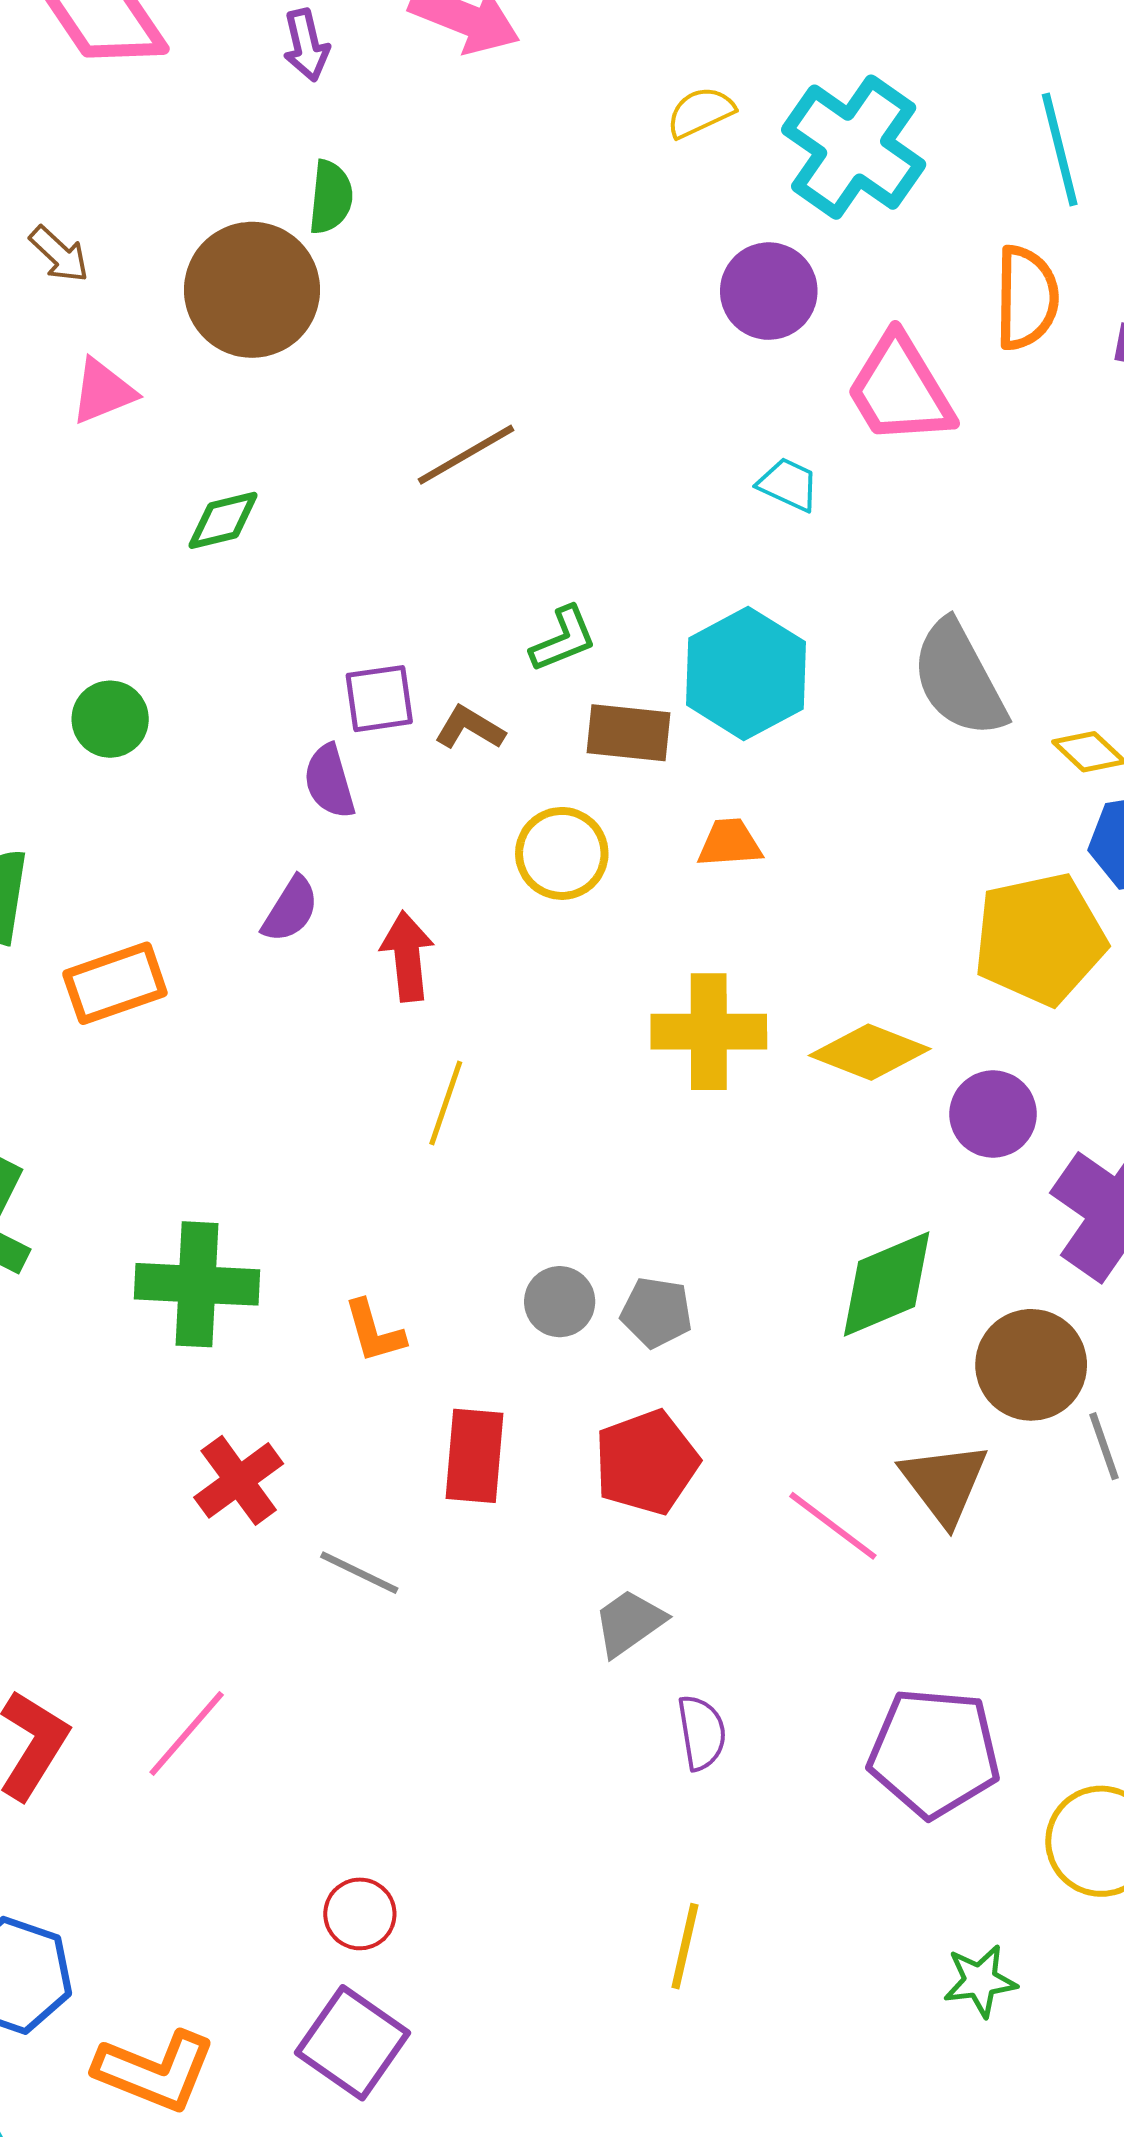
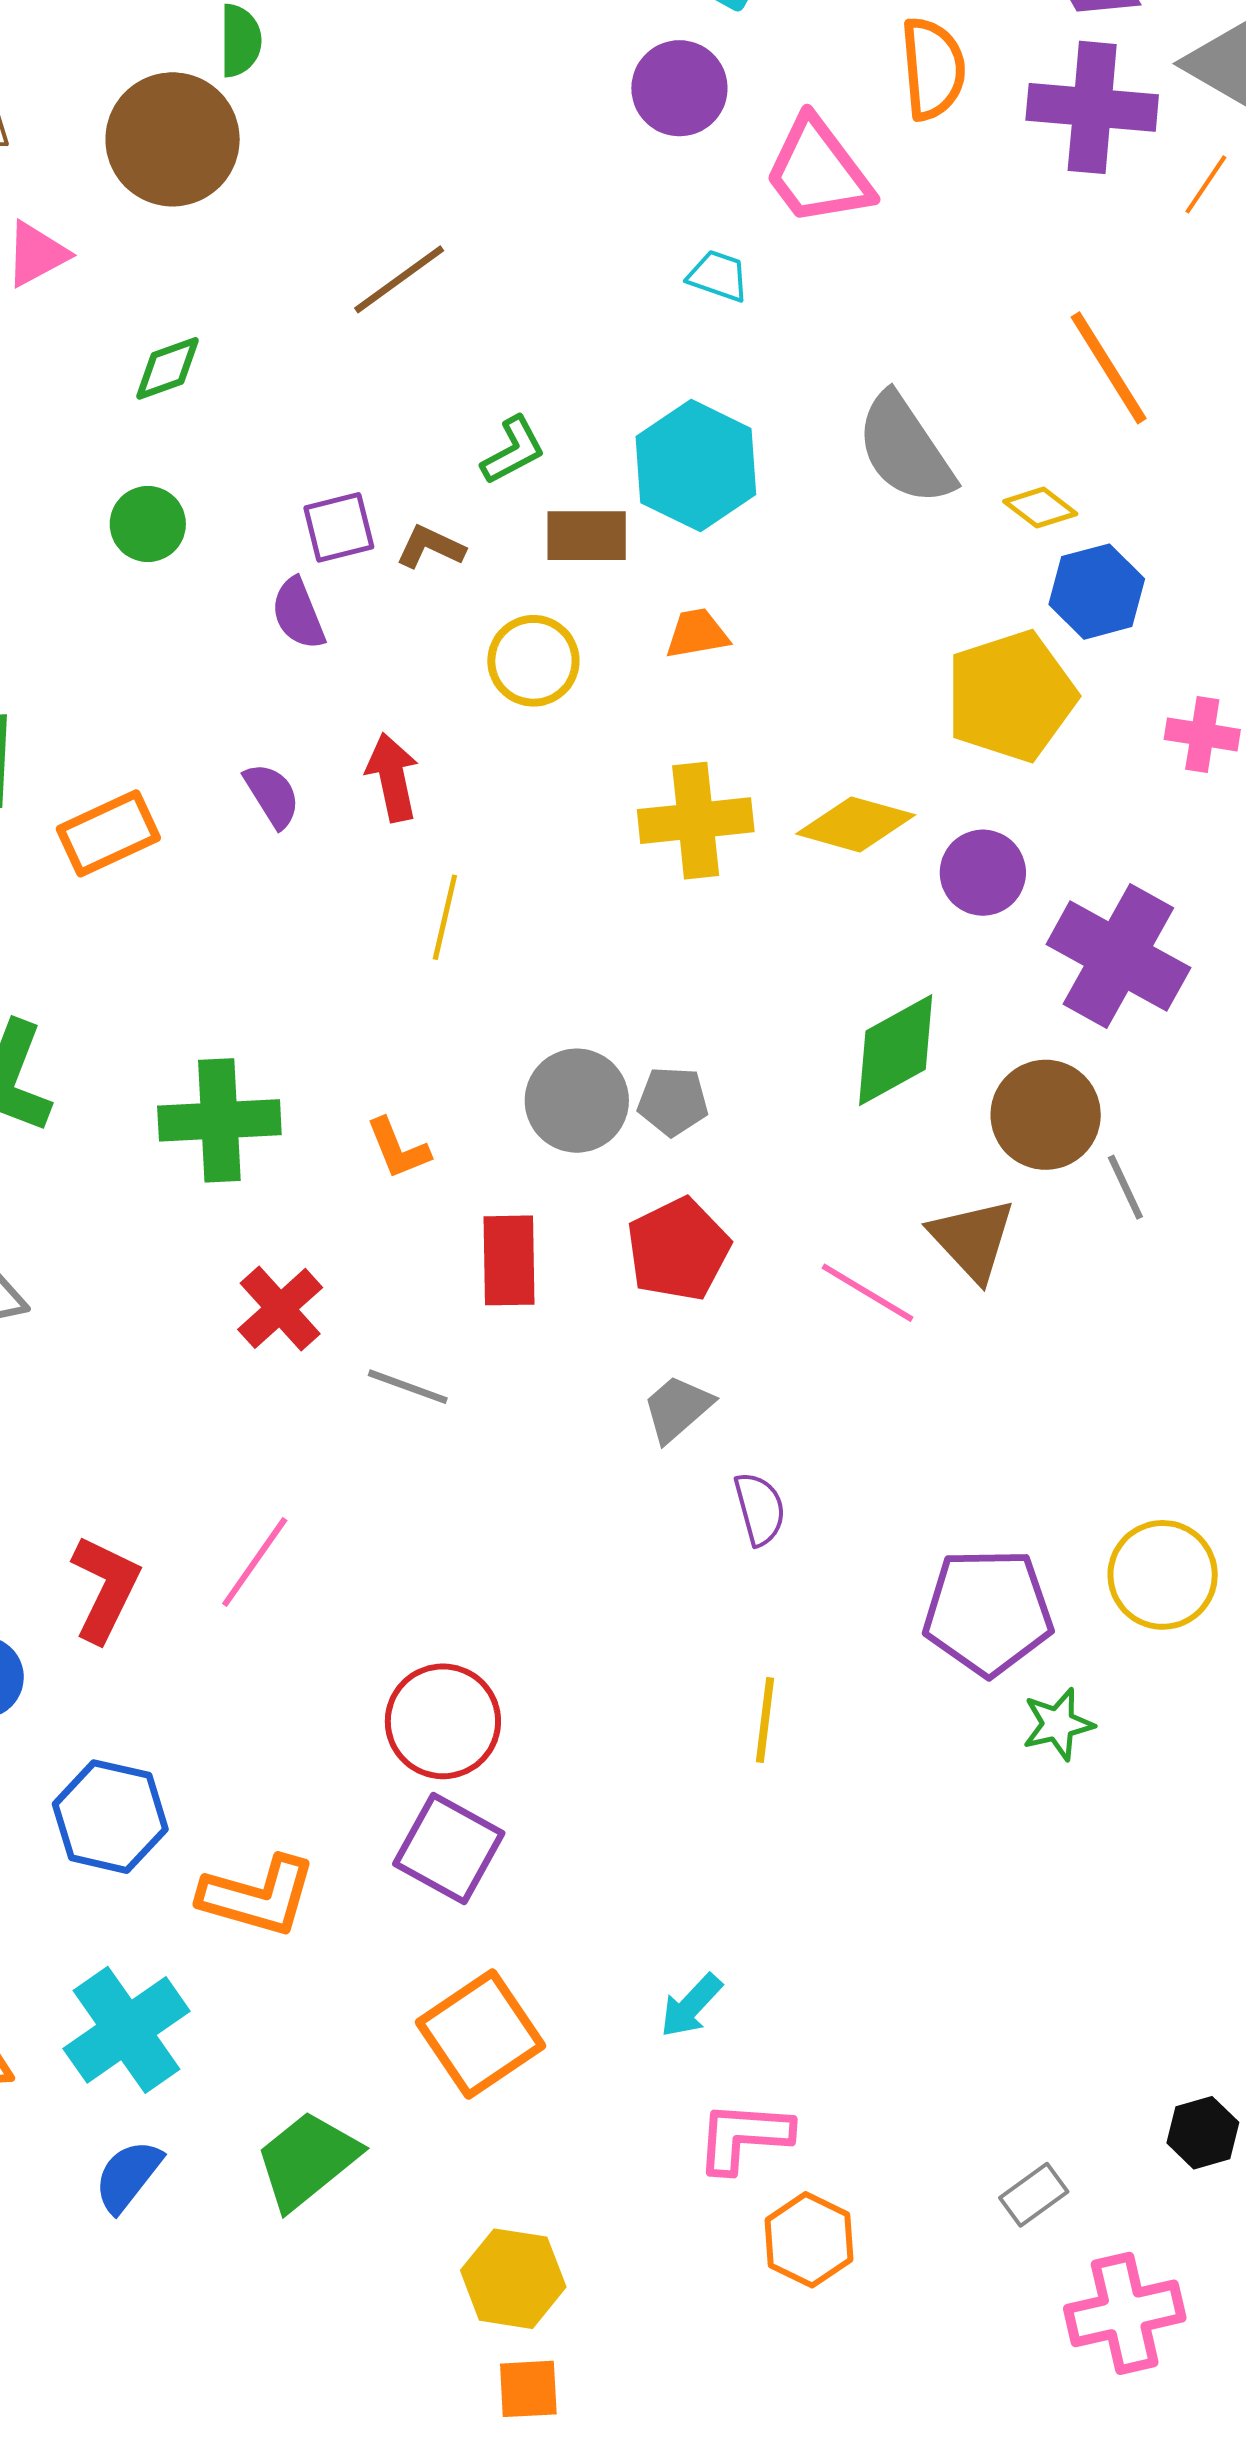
green circle: (110, 719) -> (148, 524), moved
purple semicircle: (290, 909) -> (272, 795), moved, turned -58
gray circle: (560, 1302) -> (577, 1101), size x1.5
purple pentagon: (934, 1753) -> (988, 1612), moved
red circle: (360, 1914) -> (443, 1721), size x1.6

